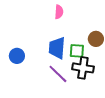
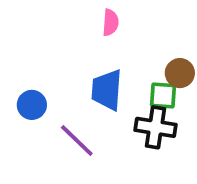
green square: (77, 51) -> (163, 96), moved
purple line: (58, 74) -> (77, 140), moved

